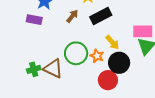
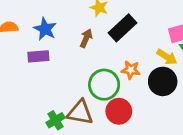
yellow arrow: (112, 42) -> (167, 57), moved
orange star: (97, 56) -> (131, 70), moved
red circle: (108, 80) -> (119, 111), moved

